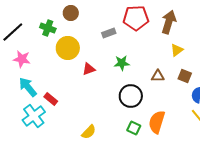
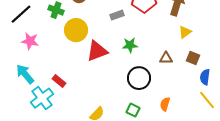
red triangle: (89, 69) -> (97, 51), size x1.6
cyan arrow: (28, 87) -> (25, 74), moved
orange semicircle: (157, 122) -> (165, 104), size x0.6
green square: (134, 128) -> (133, 110), moved

